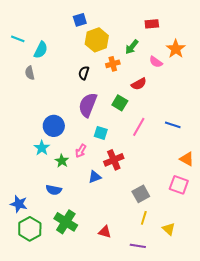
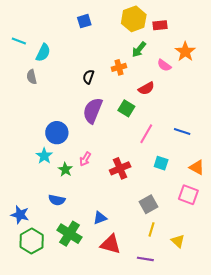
yellow hexagon: (97, 40) -> (134, 19), moved
cyan square: (101, 133) -> (161, 163), moved
blue triangle: (95, 177) -> (100, 218), moved
red triangle: (105, 232) -> (111, 244), size x1.5

